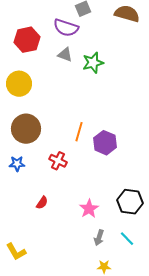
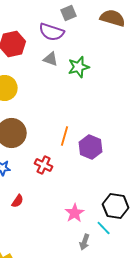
red semicircle: (42, 203) -> (18, 201), moved
cyan line: (127, 239) -> (104, 228), moved

